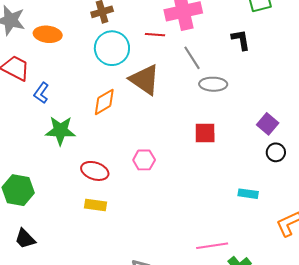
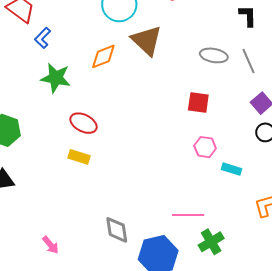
gray line: (192, 58) -> (248, 61), moved
pink hexagon: (144, 160) -> (205, 147), moved

